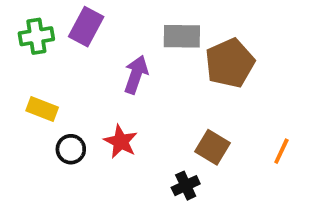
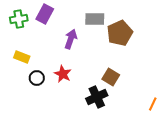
orange line: (281, 151) -> (153, 104), moved
black cross: (186, 186) -> (97, 97), size x1.5

